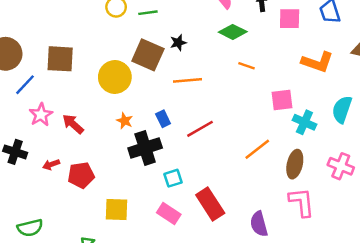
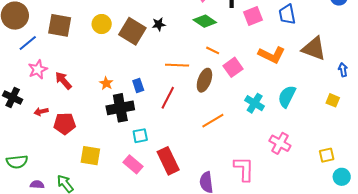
pink square: (290, 19) -> (253, 16), turned -30
yellow circle: (115, 77) -> (102, 24), moved, size x0.7
orange line: (188, 80) -> (177, 65), moved
pink square: (282, 100) -> (233, 67), moved, turned -36
red line: (200, 129) -> (168, 98), turned -40
brown ellipse: (295, 164) -> (204, 80), moved

